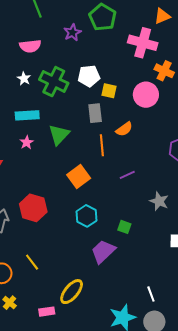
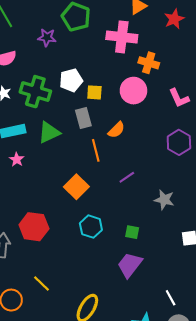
purple star: (72, 32) -> (47, 37), turned -30
green triangle: (59, 135) -> (49, 132), moved, turned 30
purple trapezoid: (103, 251) -> (130, 265), moved

